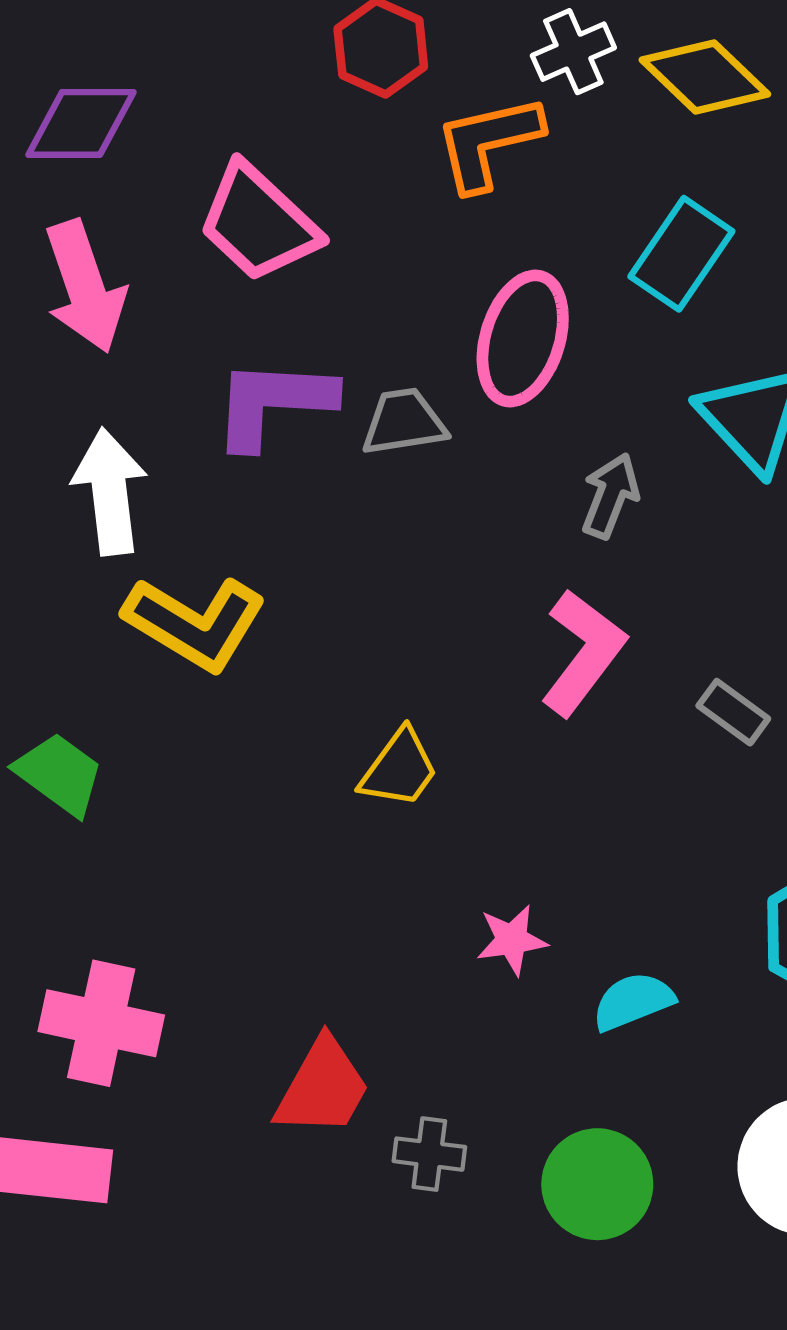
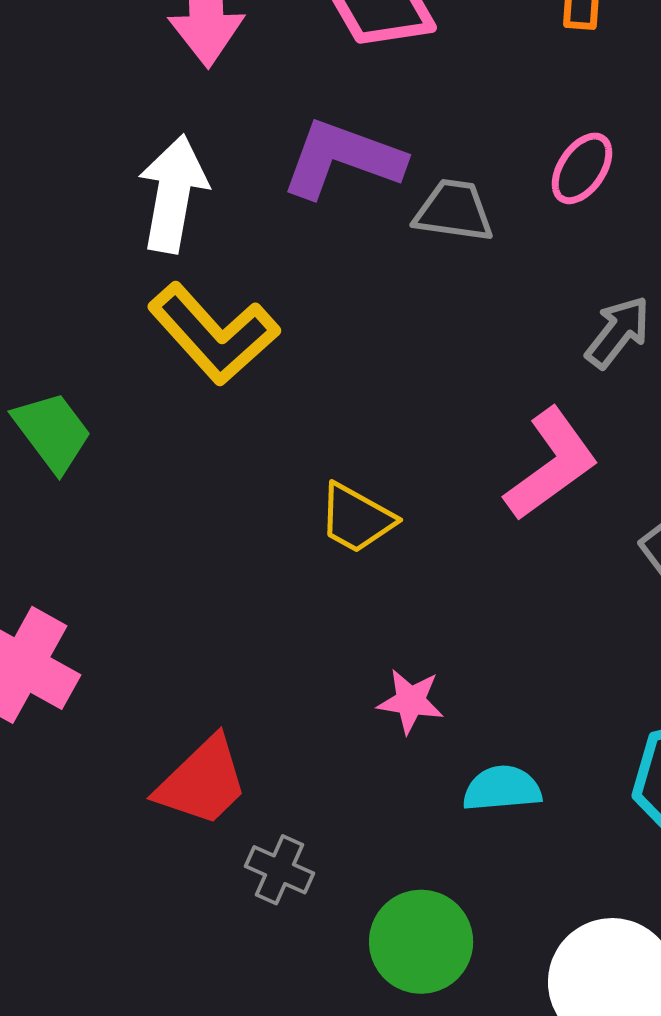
pink ellipse: (523, 338) -> (582, 168), size x0.6
yellow trapezoid: (399, 769) -> (356, 518), turned 66

